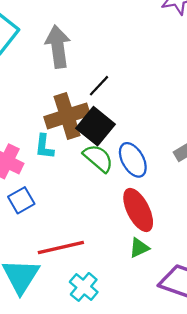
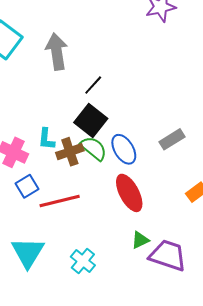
brown cross: (67, 116) -> (70, 152), moved, size x0.7
red line: (61, 248) -> (60, 201), moved
green triangle: (139, 248) -> (140, 240), moved

